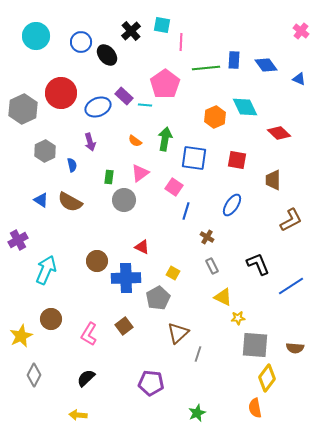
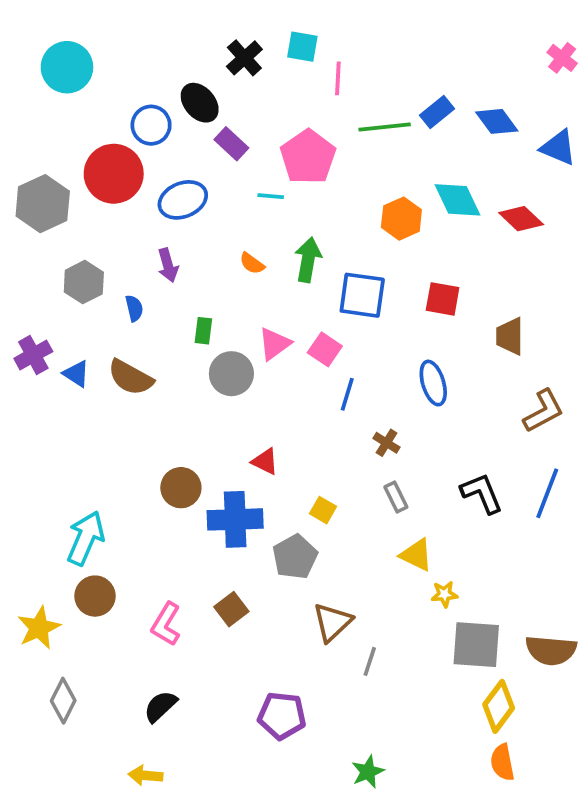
blue circle: (81, 42) -> (151, 125), moved
blue rectangle: (234, 60) -> (437, 112), turned 48
blue triangle: (299, 79) -> (558, 148), size x1.5
purple rectangle: (124, 96) -> (231, 144), moved
red diamond: (279, 133) -> (521, 219), moved
pink triangle: (140, 173) -> (274, 344), moved
blue ellipse: (232, 205) -> (433, 383), turned -50
purple cross: (18, 240) -> (33, 355), moved
cyan arrow: (46, 270) -> (86, 538), moved
blue line: (291, 286) -> (547, 493), moved, turned -36
brown semicircle: (295, 348) -> (551, 650), size x1.5
orange semicircle: (255, 408) -> (502, 762), moved

